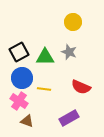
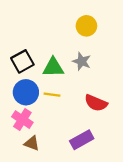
yellow line: (44, 89) -> (52, 95), moved

